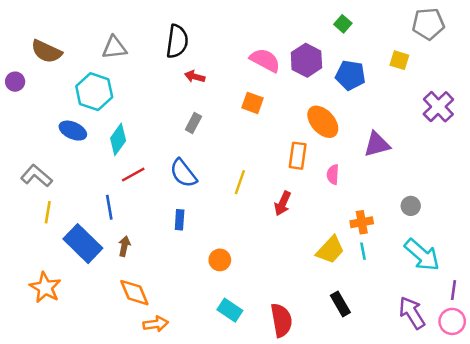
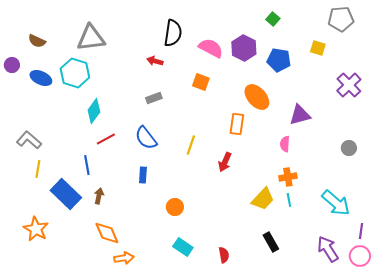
black semicircle: (177, 41) -> (173, 33), moved
gray triangle: (114, 48) -> (91, 38), size x1.4
brown semicircle: (46, 51) -> (37, 41), size x0.7
gray rectangle: (193, 123) -> (154, 98), turned 42
blue ellipse: (73, 131) -> (41, 78), moved
pink semicircle: (333, 175) -> (285, 144), moved
gray circle: (411, 206) -> (349, 148), moved
red semicircle: (281, 320) -> (224, 255), size x0.6

